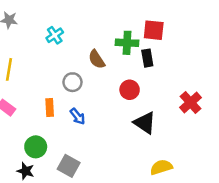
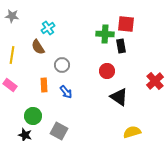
brown semicircle: (97, 59) -> (38, 47), moved

